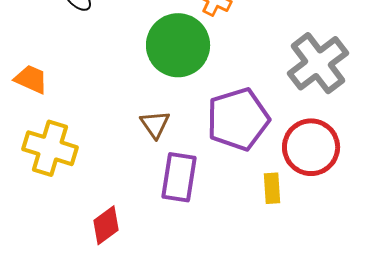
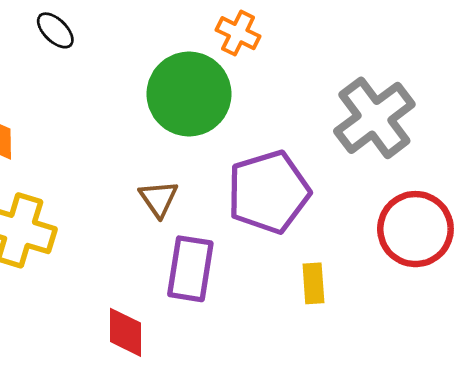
red circle: (311, 147) -> (415, 229), moved
red diamond: (106, 225) -> (125, 332), moved, turned -54

